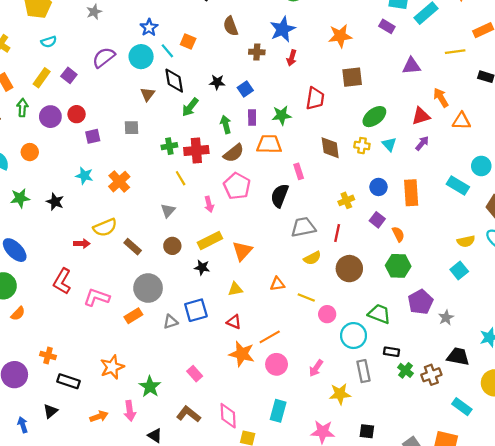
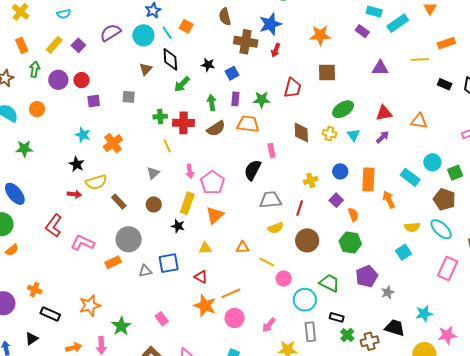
brown cross: (257, 52) -> (246, 42), size x1.6
orange arrow: (441, 98) -> (389, 200), moved
pink pentagon: (237, 186) -> (212, 183), moved
black star: (55, 202) -> (77, 164), moved
yellow rectangle: (210, 241) -> (187, 203), turned -50

